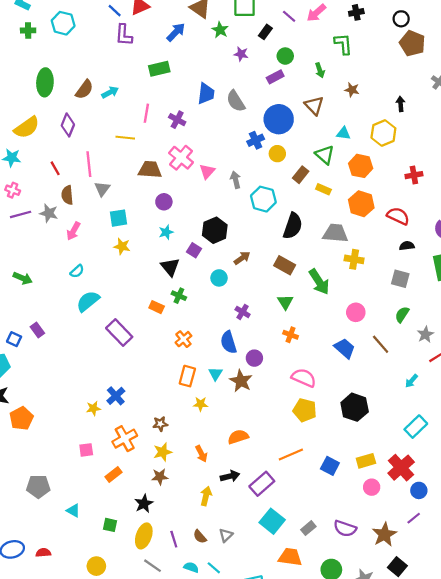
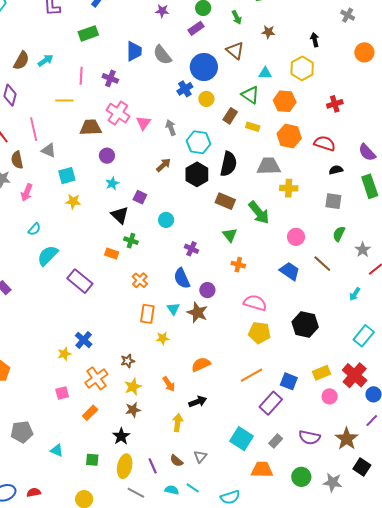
gray triangle: (102, 189) -> (49, 150), turned -35
black hexagon: (215, 230) -> (197, 174), moved
brown arrow: (242, 258) -> (163, 165), moved
purple rectangle: (262, 484) -> (271, 403), moved

